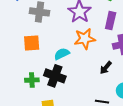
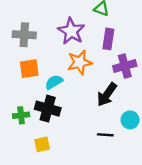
orange square: (32, 43) -> (29, 69), moved
black arrow: (106, 68) -> (107, 95), size x1.5

